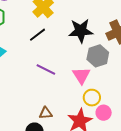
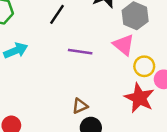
brown triangle: (46, 113) -> (80, 106), moved

